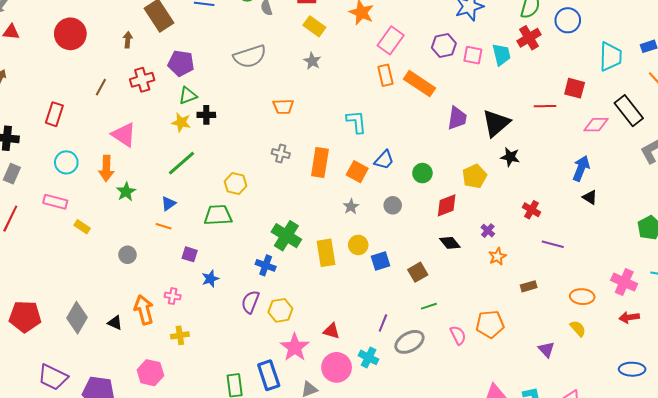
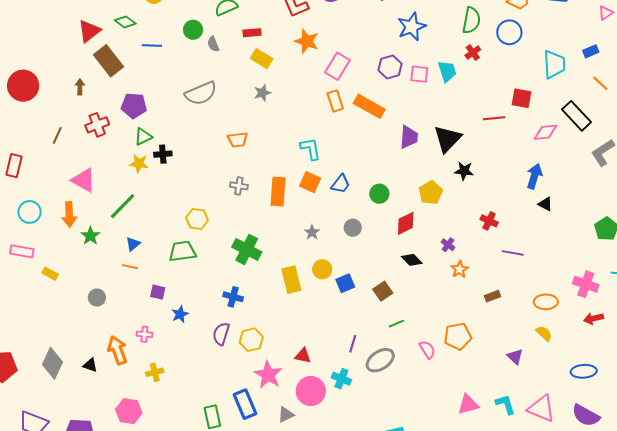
red cross: (529, 38) -> (473, 53), size x0.7
gray star: (312, 61) -> (262, 93), turned 30
green line: (181, 163) -> (123, 206), moved
orange square: (357, 172) -> (310, 182), moved
green cross: (286, 236) -> (247, 249), moved
blue ellipse: (632, 369) -> (584, 371), moved

